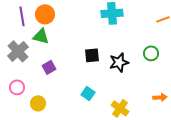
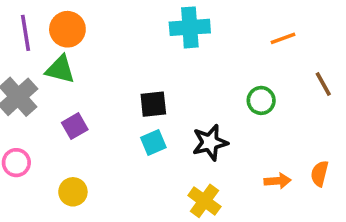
black star: (119, 62) -> (210, 142), moved
cyan square: (88, 93) -> (153, 142), moved, turned 32
yellow circle: (38, 103) -> (73, 192), moved

